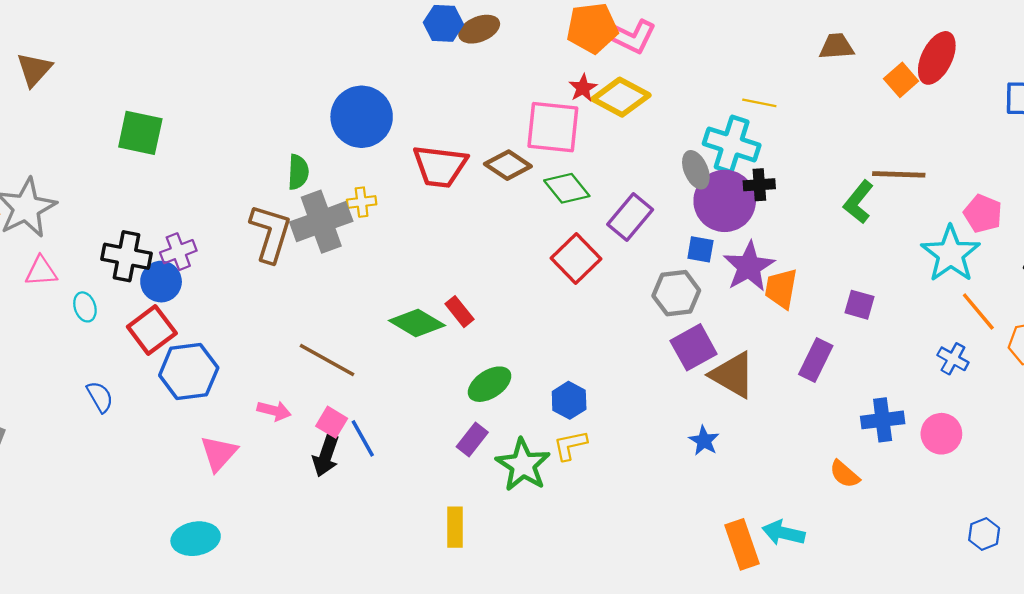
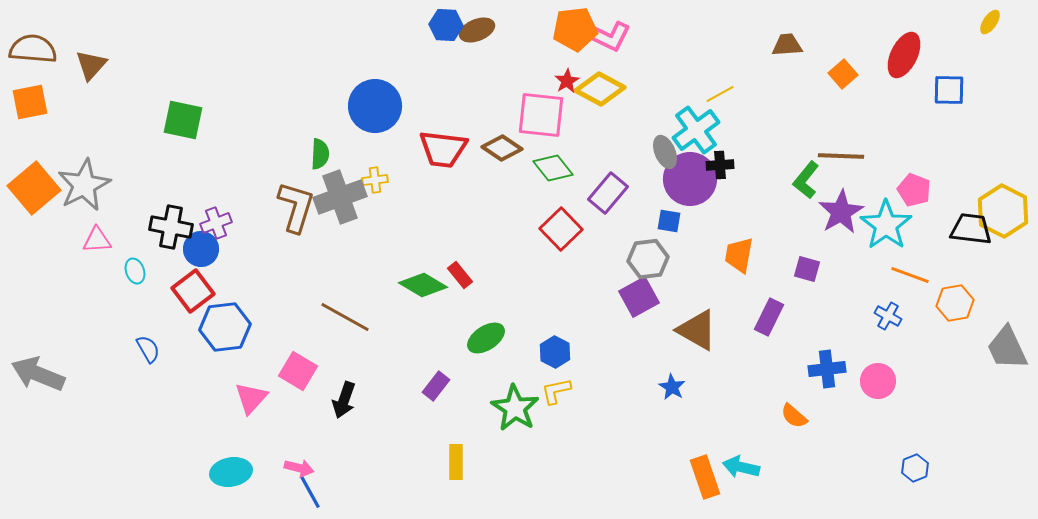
red ellipse: (937, 58) -> (904, 55), moved
yellow line: (759, 103) -> (720, 94), turned -40
cyan cross: (732, 144) -> (696, 130), turned 36
purple star: (749, 267) -> (841, 212), moved
orange line: (978, 312) -> (910, 275), turned -30
purple square: (694, 347) -> (639, 297), moved
pink arrow: (274, 411) -> (299, 468), moved
pink square: (332, 422) -> (298, 371), moved, size x1.4
blue line: (363, 438) -> (310, 492), moved
purple rectangle: (472, 439) -> (436, 386), moved

